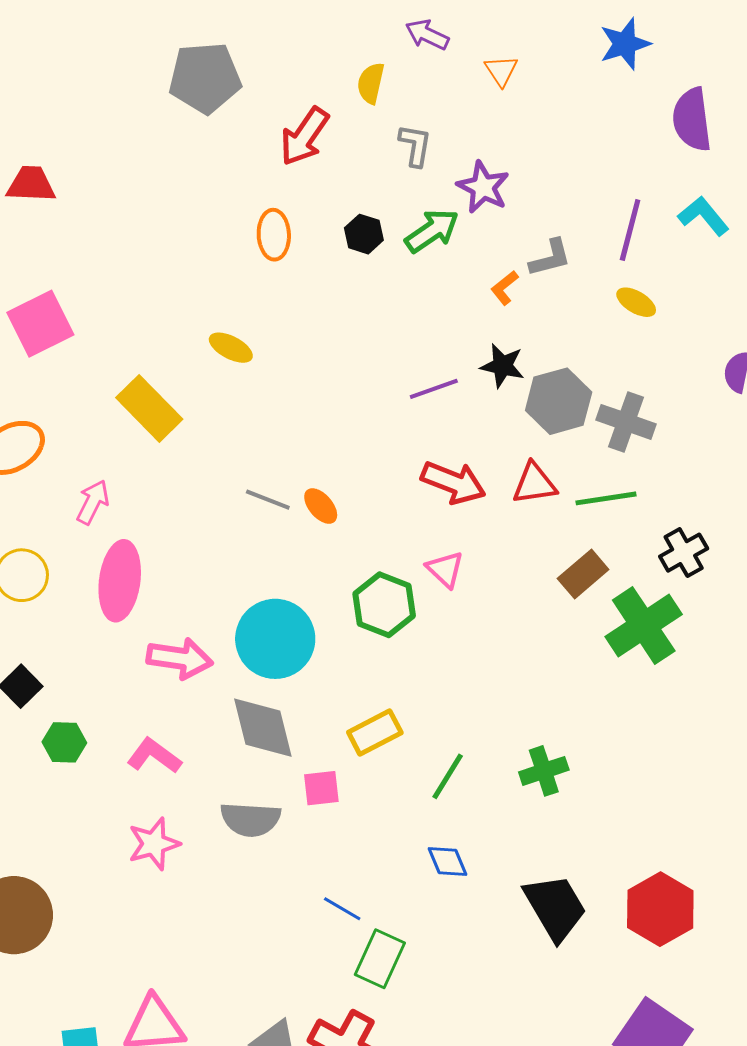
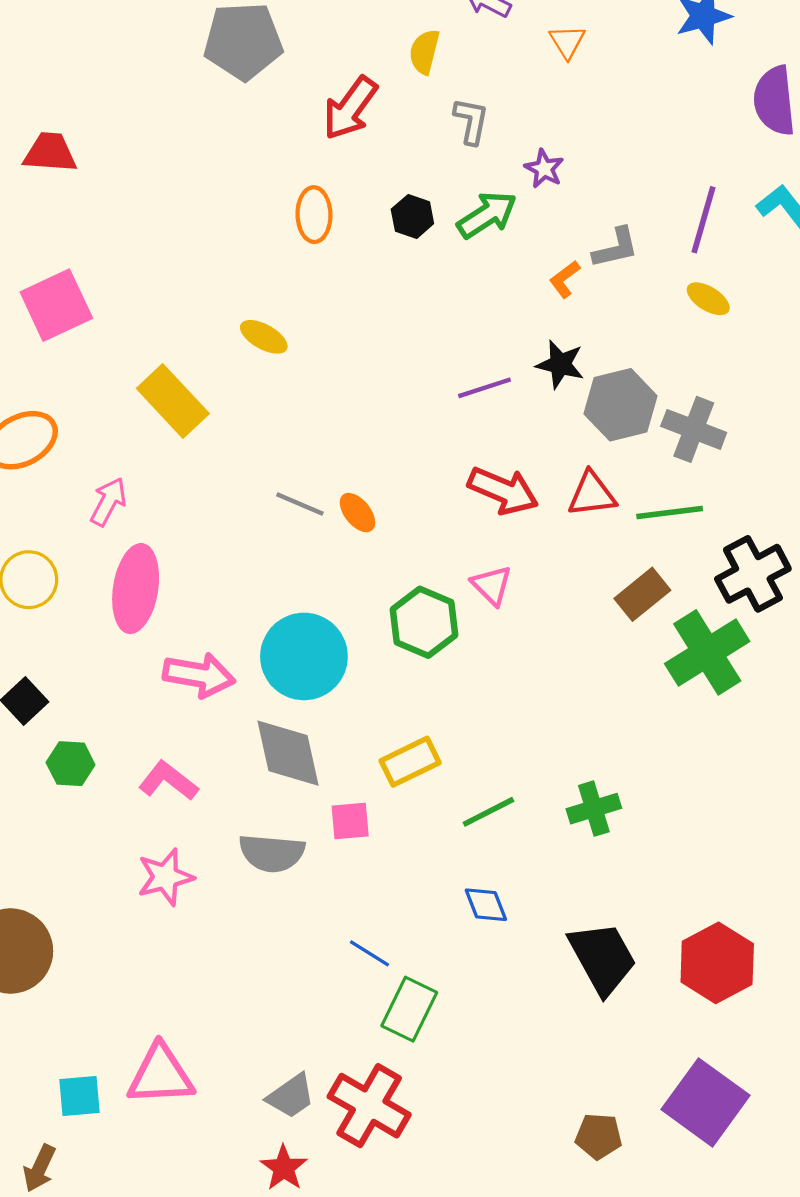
purple star: (483, 187) -> (544, 169), size x0.7
black cross: (684, 553) -> (753, 574), size x1.4
green line: (448, 776) -> (489, 812), turned 30

